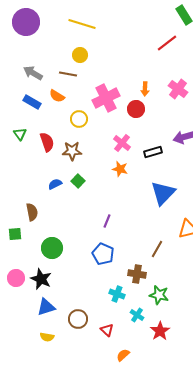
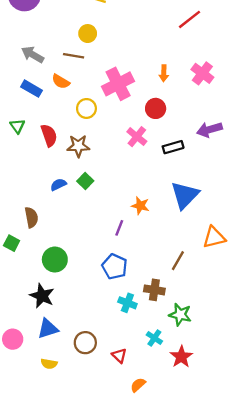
red circle: (136, 109) -> (156, 108), moved
orange star: (120, 169) -> (140, 206), moved
green square: (15, 234) -> (12, 243), turned 32
pink circle: (16, 278) -> (13, 339), moved
cyan cross: (117, 294) -> (127, 303), moved

